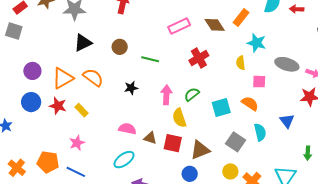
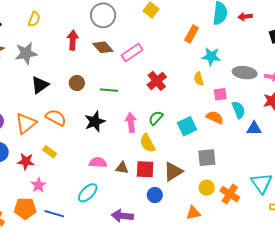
brown diamond: (215, 25) -> (103, 47), moved
black star: (131, 88) -> (95, 122), size x1.5
red star: (58, 106) -> (26, 161), moved
blue triangle: (287, 121) -> (254, 128), turned -42
cyan semicircle: (260, 132) -> (239, 110), moved
gray square: (236, 142) -> (207, 158), turned -30
pink star: (77, 143) -> (38, 185), moved
cyan ellipse: (124, 160) -> (88, 193), moved
blue circle: (190, 174) -> (155, 195), moved

